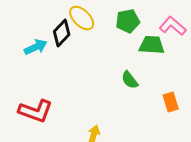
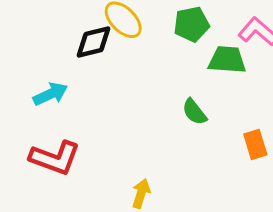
black diamond: (62, 33) -> (94, 42), turned 32
cyan arrow: (36, 47) -> (50, 94), moved

